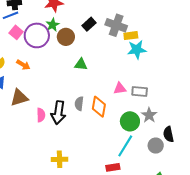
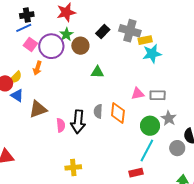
orange arrow: (23, 65) -> (37, 68), moved, turned 80
yellow cross: (60, 159) -> (73, 167), moved

